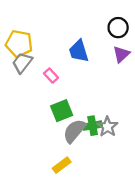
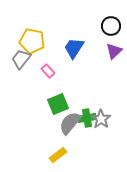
yellow pentagon: (19, 44) -> (32, 41), moved
blue trapezoid: (79, 51) -> (74, 48), turned 50

